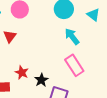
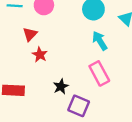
red star: (22, 73) -> (40, 55), moved

